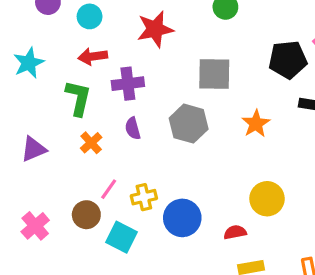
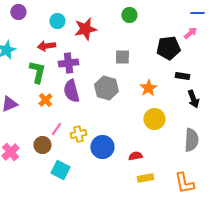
cyan circle: (90, 16) -> (57, 21), moved
gray square: (214, 74) -> (122, 57), size x0.7
purple semicircle: (133, 128) -> (71, 91), size x1.6
yellow circle: (267, 199) -> (154, 119), moved
cyan square: (122, 237) -> (60, 170), moved

